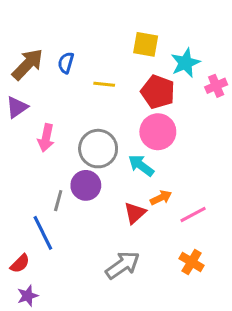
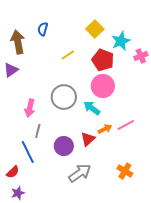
yellow square: (146, 44) -> (95, 29), turned 36
blue semicircle: (66, 63) -> (43, 29), moved
brown arrow: (28, 64) -> (18, 42), turned -55
yellow line: (104, 84) -> (68, 55), turned -40
pink arrow: (46, 138) -> (30, 108), moved
purple circle: (86, 185) -> (64, 146), moved
pink line: (193, 215) -> (126, 125), moved

